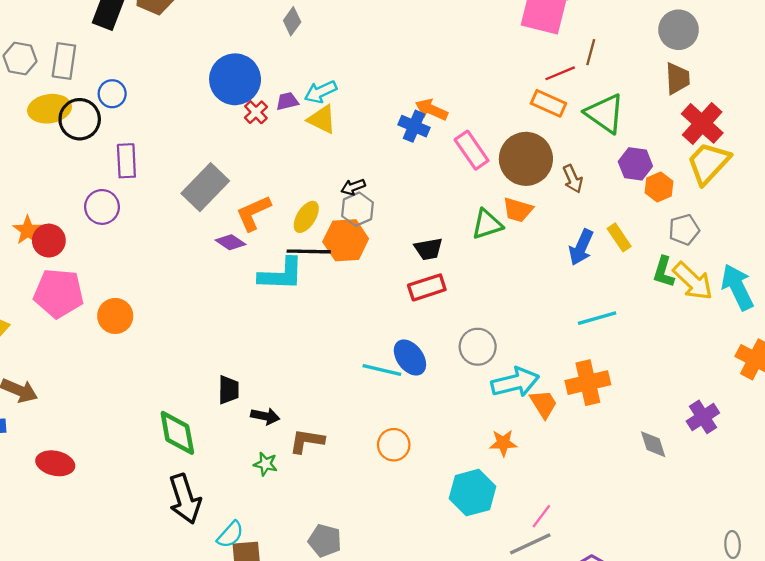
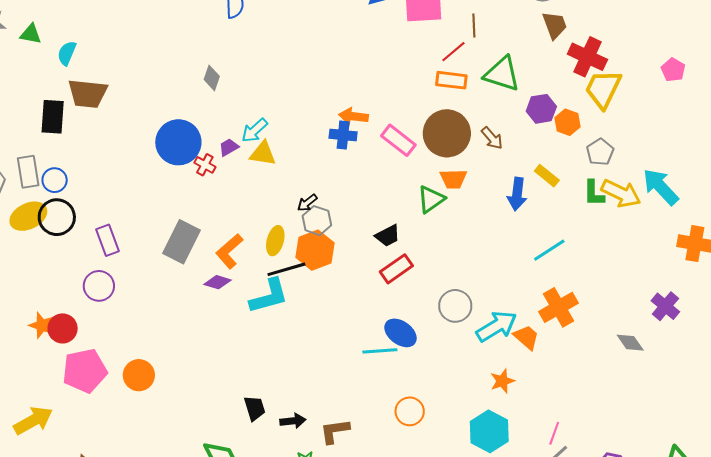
blue circle: (112, 94) -> (55, 180), moved

